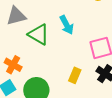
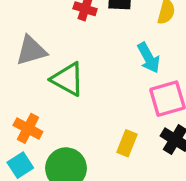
cyan arrow: (67, 25) -> (149, 58), moved

